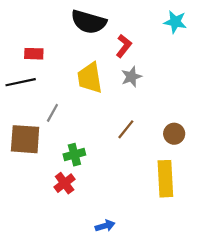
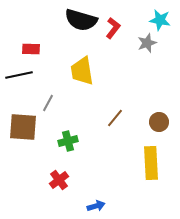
red L-shape: (124, 46) -> (113, 28), moved
gray star: (131, 77) -> (147, 43), moved
red cross: (65, 183) -> (59, 180), moved

